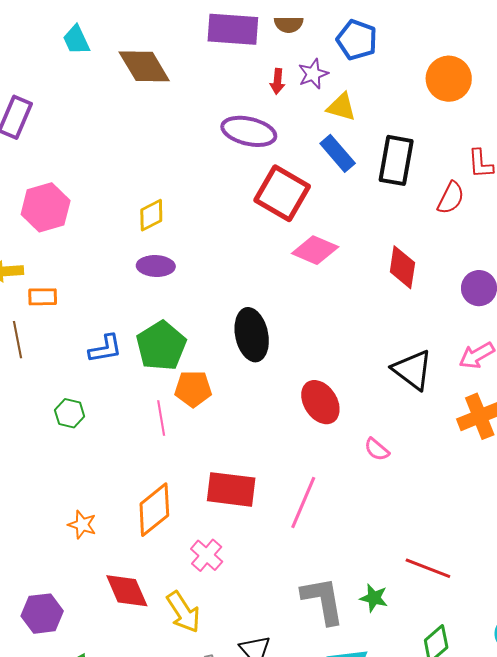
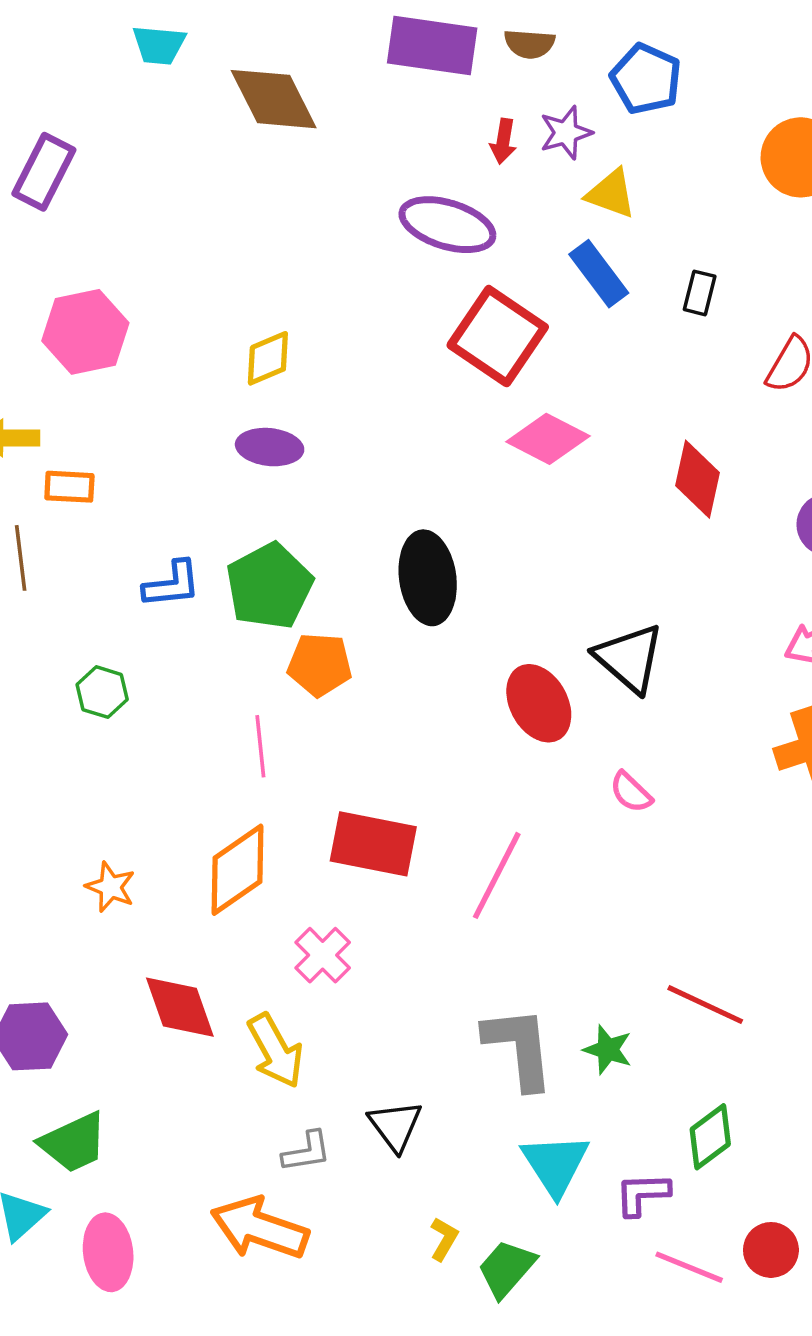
cyan trapezoid: (76, 40) -> (159, 45), turned -64
black rectangle: (396, 160) -> (700, 293), size x0.5
black triangle: (412, 370) -> (629, 658), moved
pink line: (161, 418) -> (260, 746), moved

